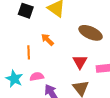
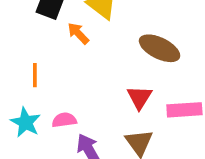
orange arrow: (47, 40) -> (78, 33), moved
orange line: (29, 52) -> (35, 75), moved

